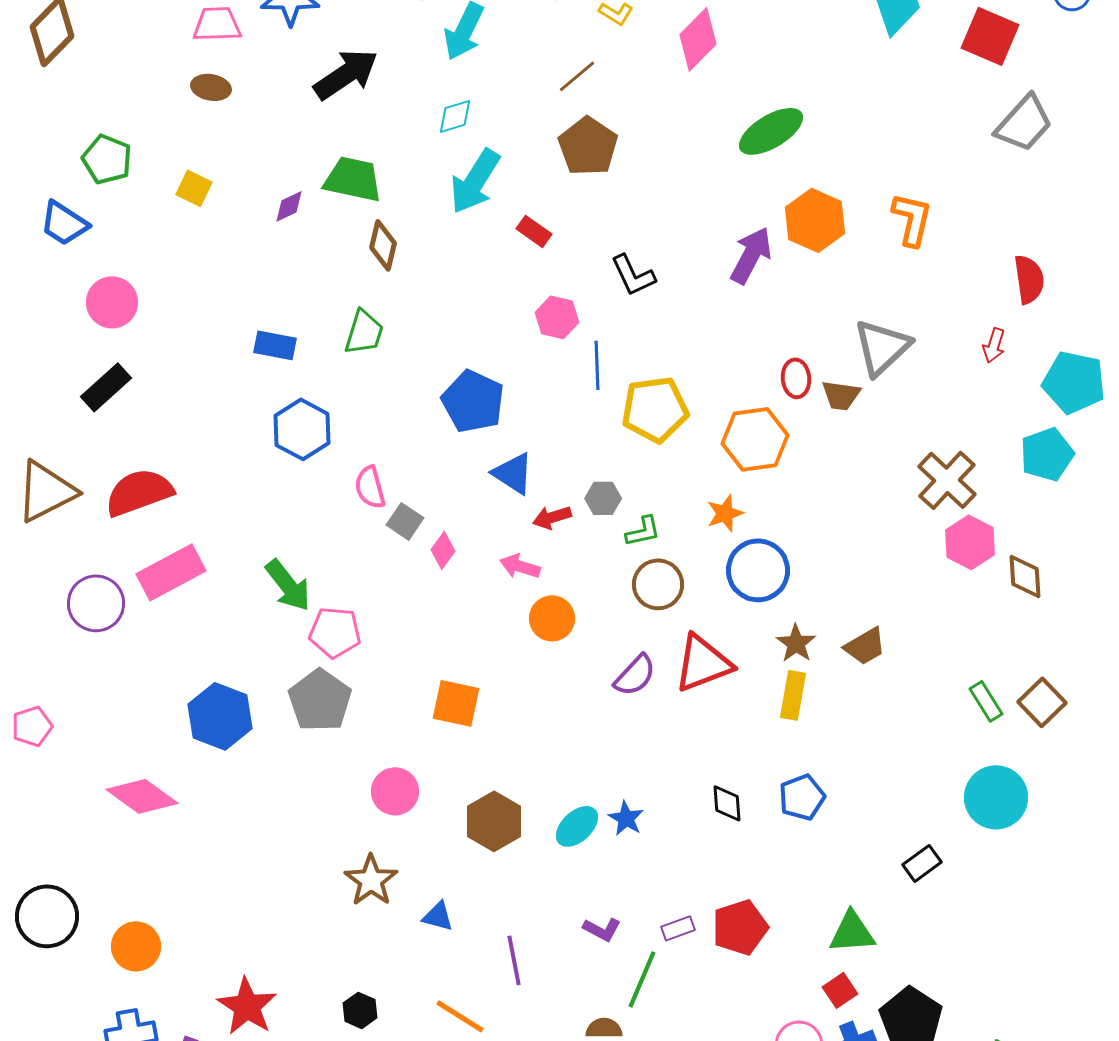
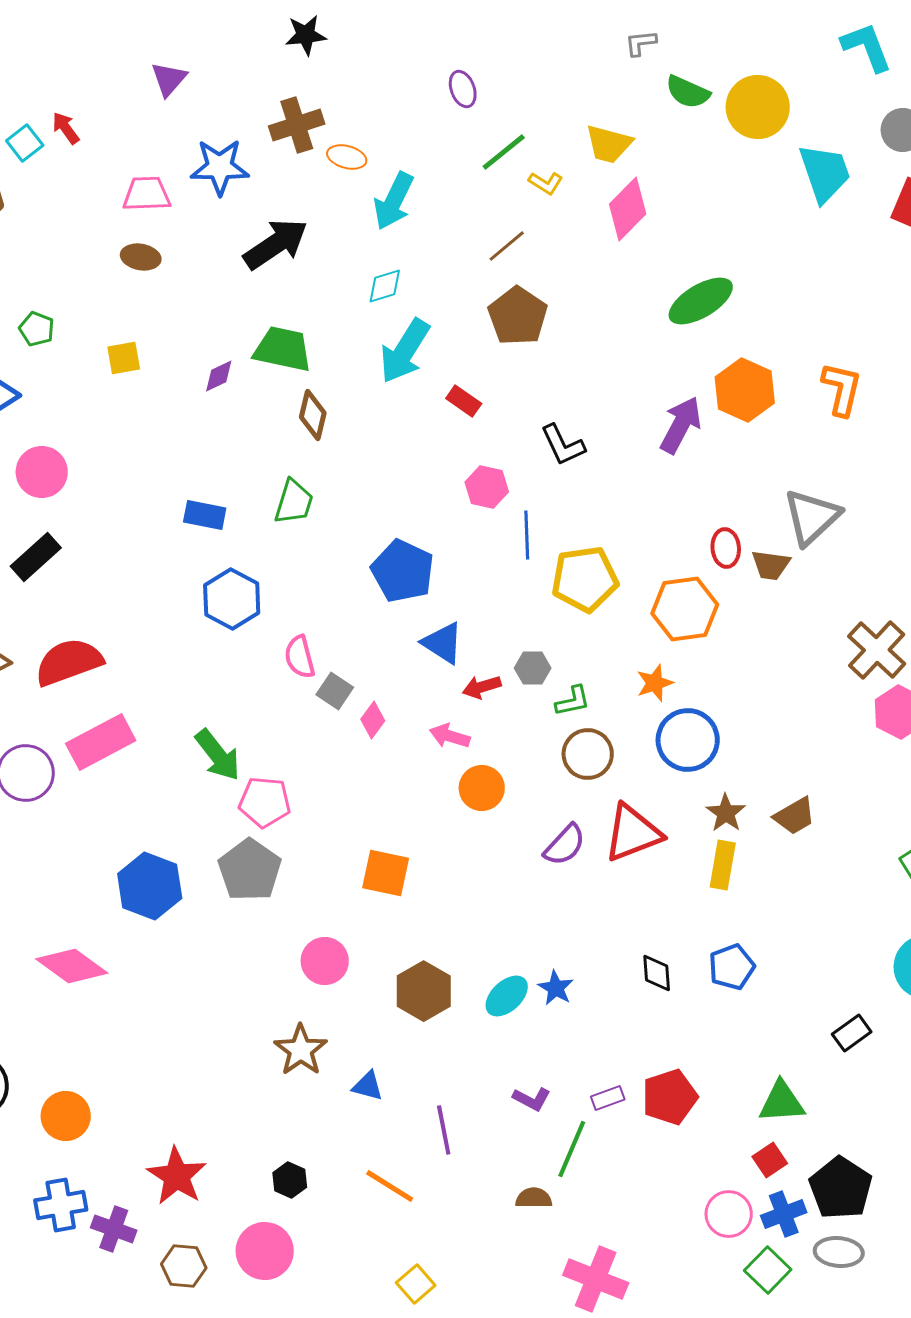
green pentagon: (107, 159) -> (37, 329), size x0.7
yellow square: (194, 188) -> (124, 358), turned -36

